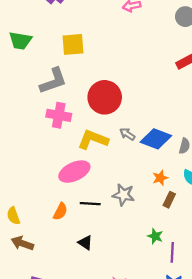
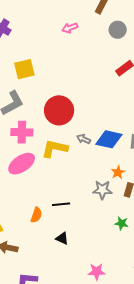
pink ellipse: (74, 172) -> (22, 164), moved
gray star: (123, 195) -> (102, 190), moved

